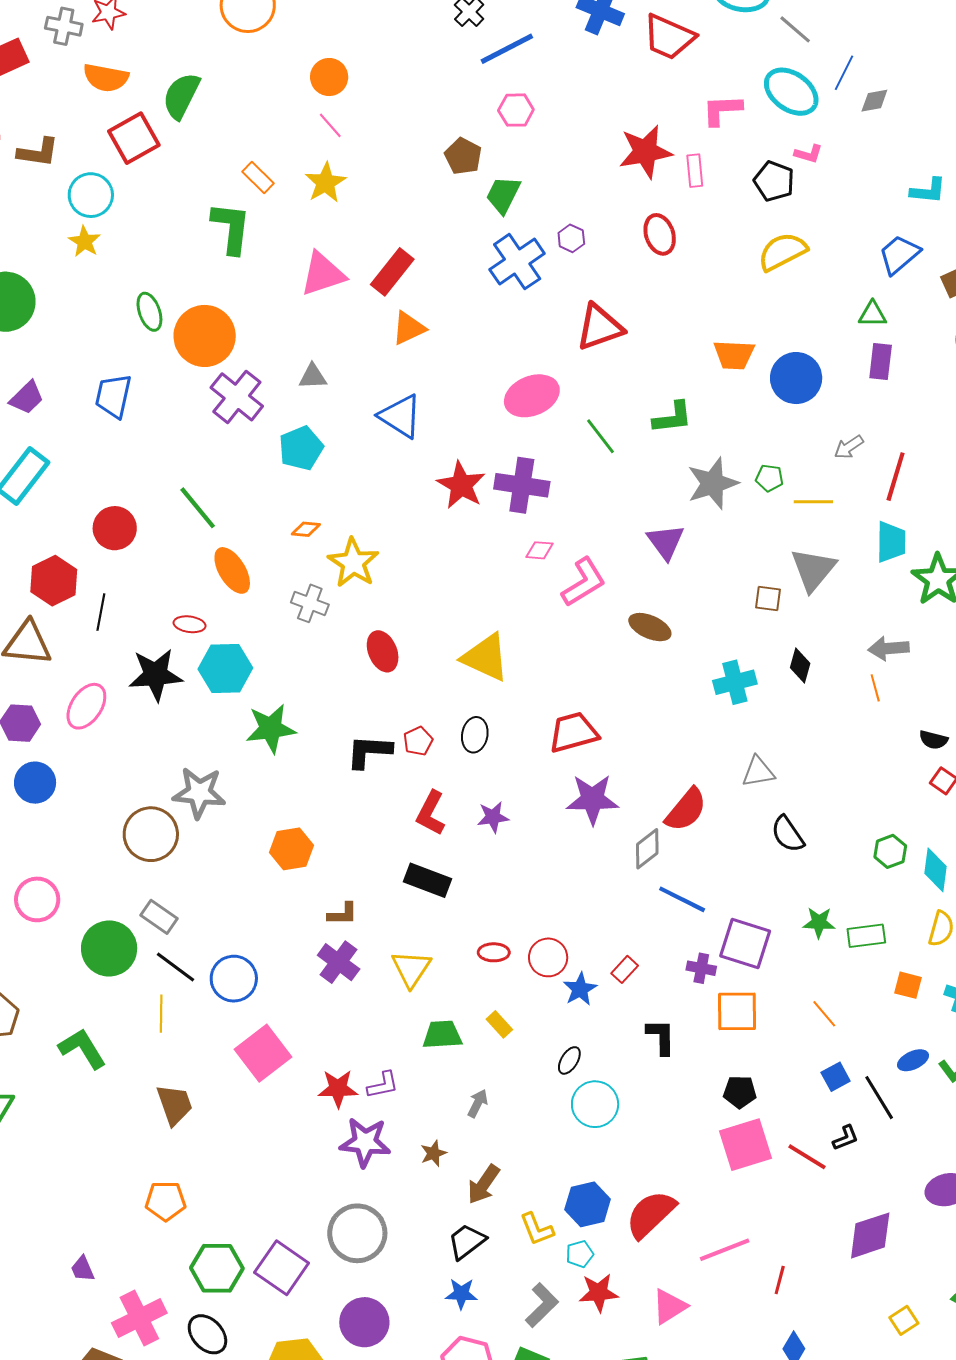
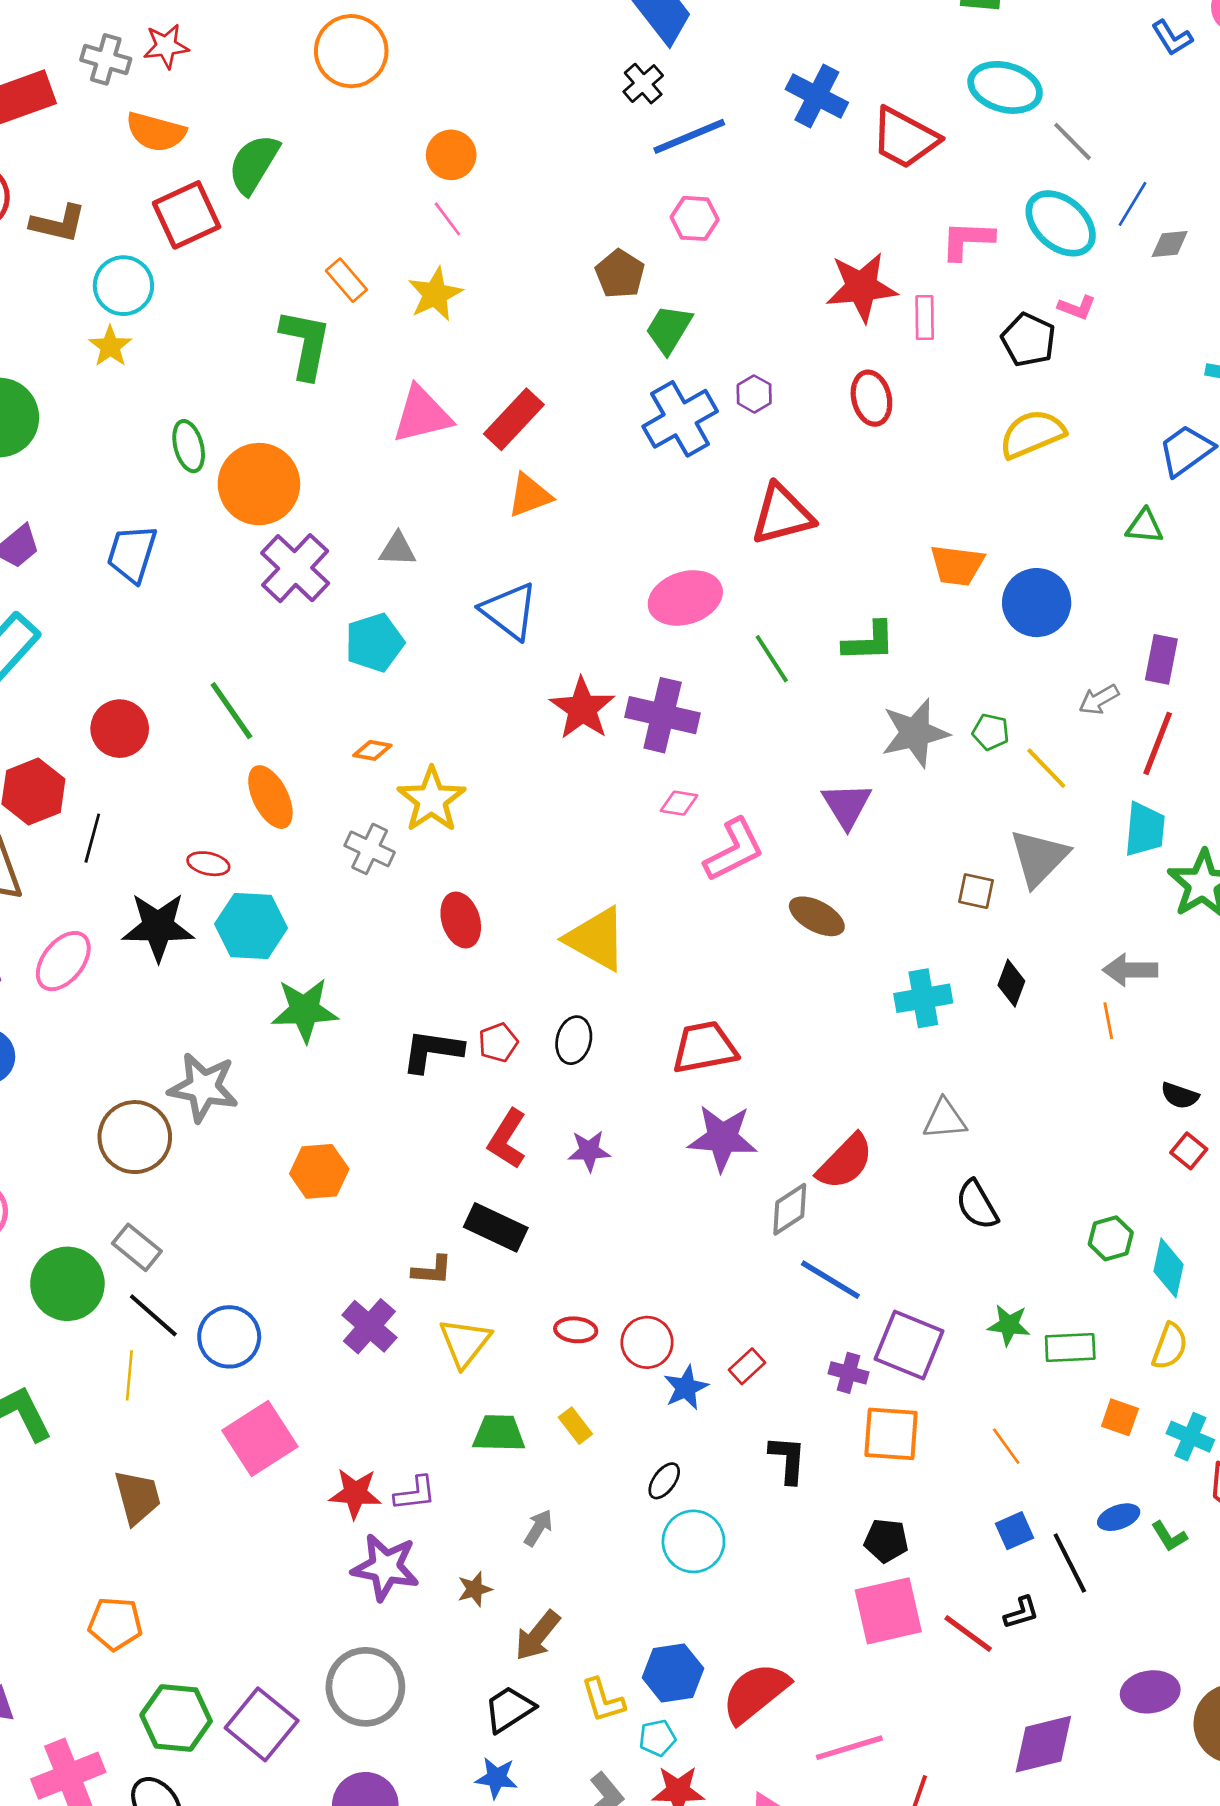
purple rectangle: (881, 361) -> (1161, 659), moved
yellow line: (813, 502) -> (1046, 768), turned 42
brown L-shape: (343, 914) -> (432, 1270), moved

